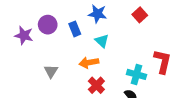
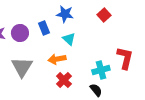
purple circle: (48, 25) -> (20, 33), moved
gray triangle: (51, 71) -> (22, 67), size x1.6
cyan cross: (137, 74) -> (101, 70), turned -30

